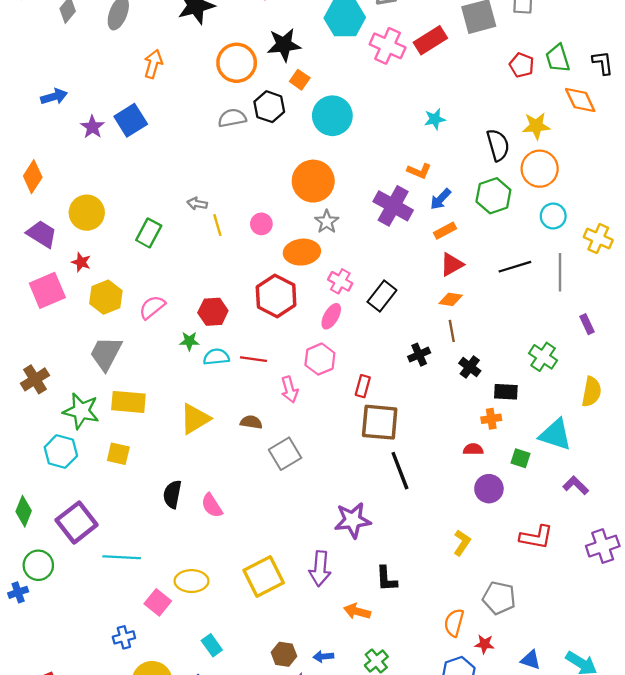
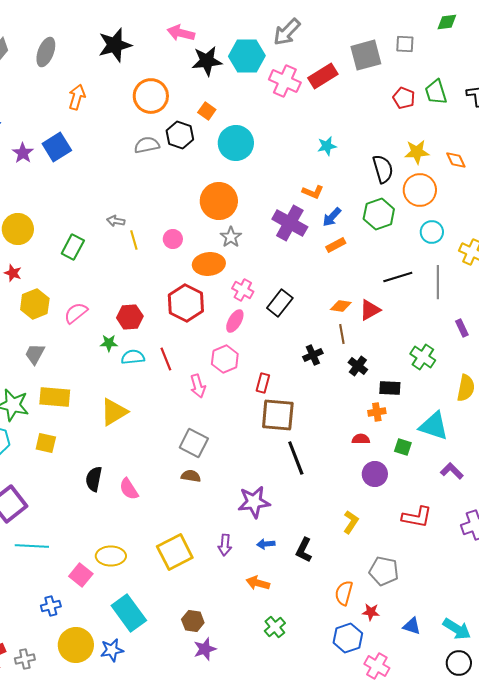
black star: (284, 45) -> (207, 61), moved
orange diamond: (580, 100) -> (456, 160), moved, size x0.7
red triangle: (452, 264) -> (370, 310), moved
gray trapezoid: (106, 353) -> (35, 354), size x0.7
red line: (253, 359) -> (166, 359), turned 60
brown semicircle: (251, 422) -> (191, 476), moved
gray square: (285, 454) -> (194, 443), turned -32
cyan line: (122, 557) -> (32, 546), moved
purple arrow: (320, 569) -> (225, 545), size x0.7
black L-shape: (386, 579) -> (304, 550), moved, turned 30
cyan rectangle: (212, 645) -> (129, 613), size x1.8
blue arrow: (323, 657) -> (266, 544), moved

